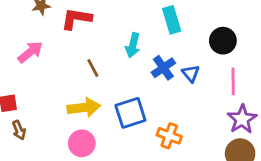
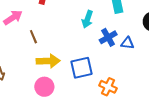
brown line: (93, 68) -> (33, 37), moved
blue triangle: (191, 73) -> (127, 43), turned -48

